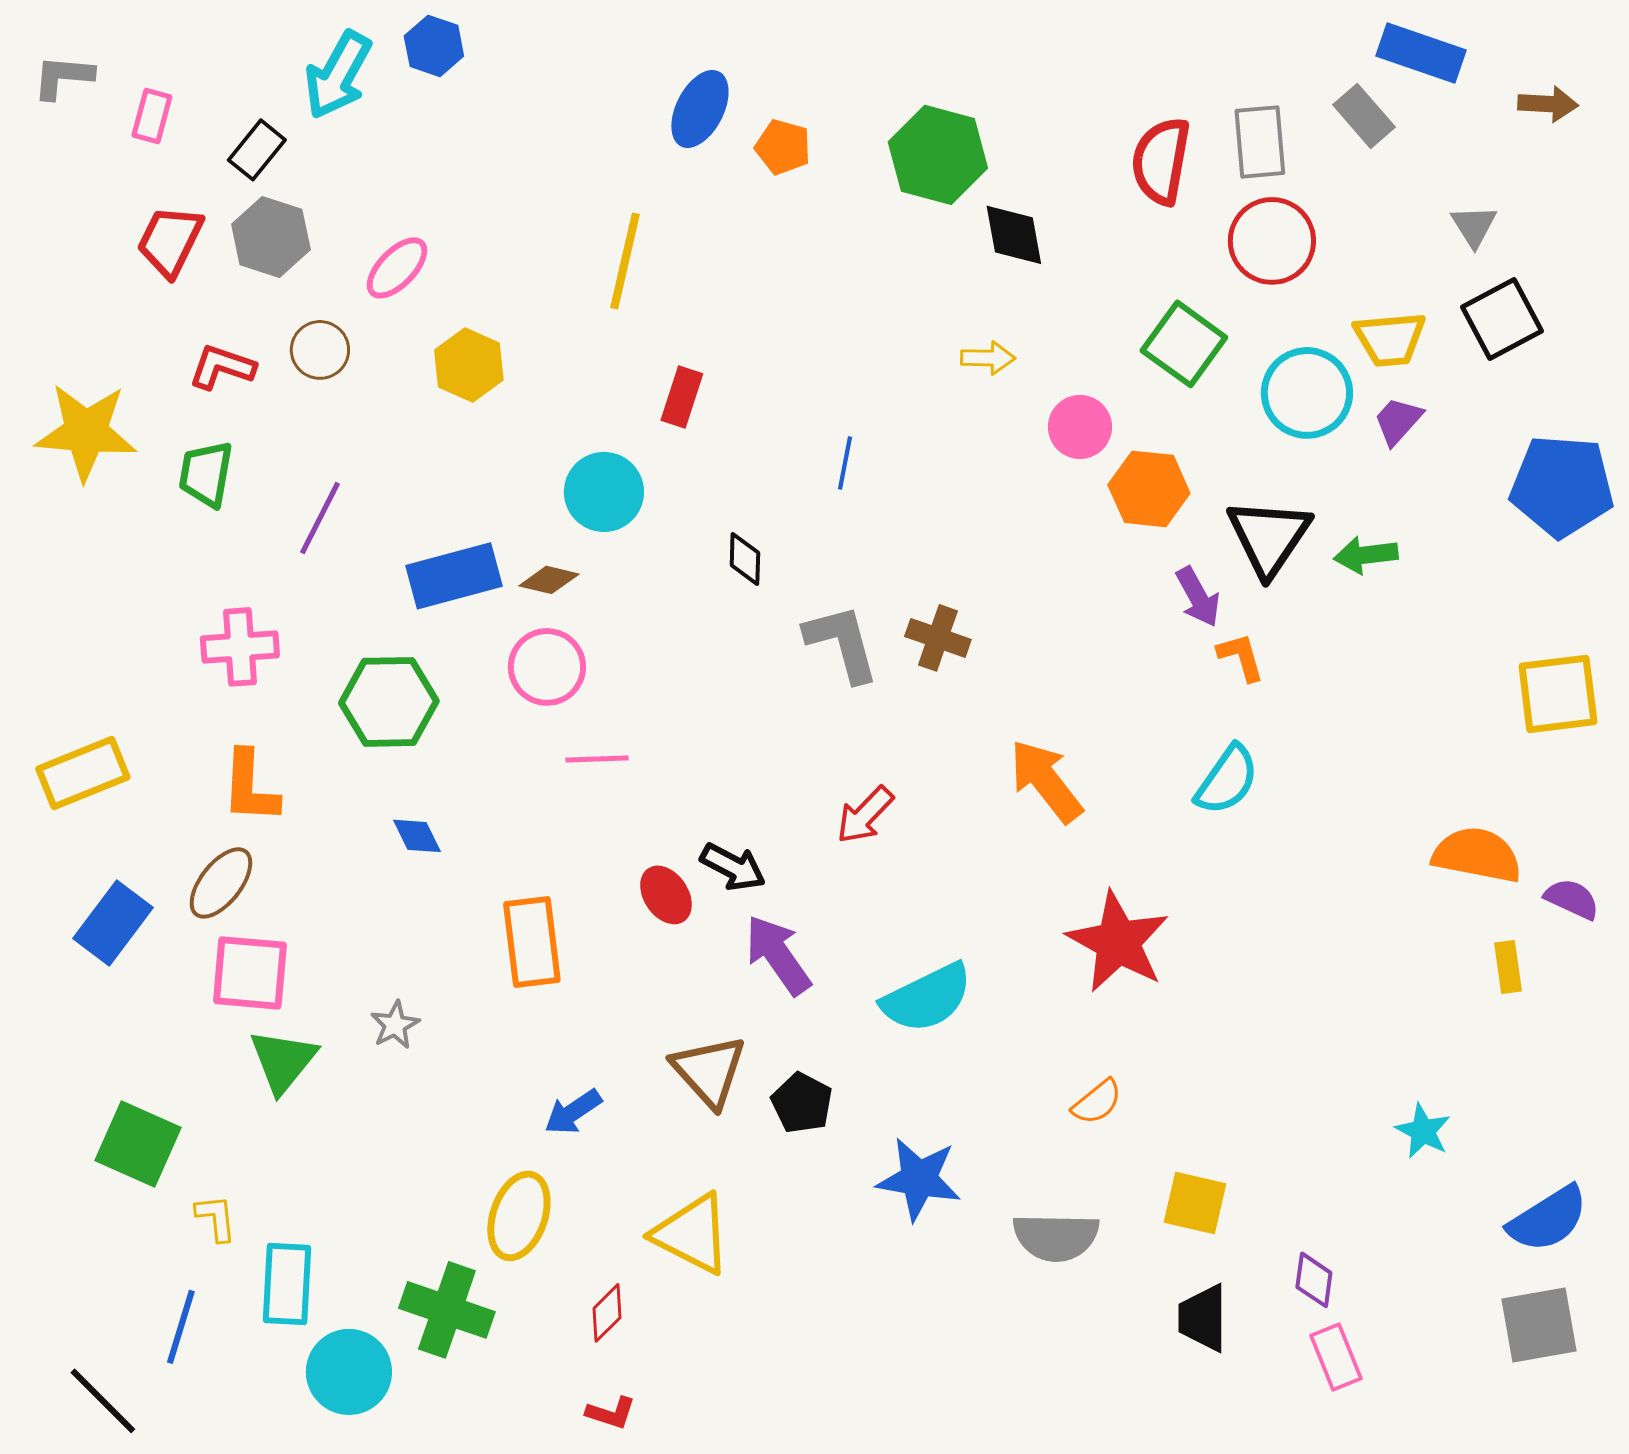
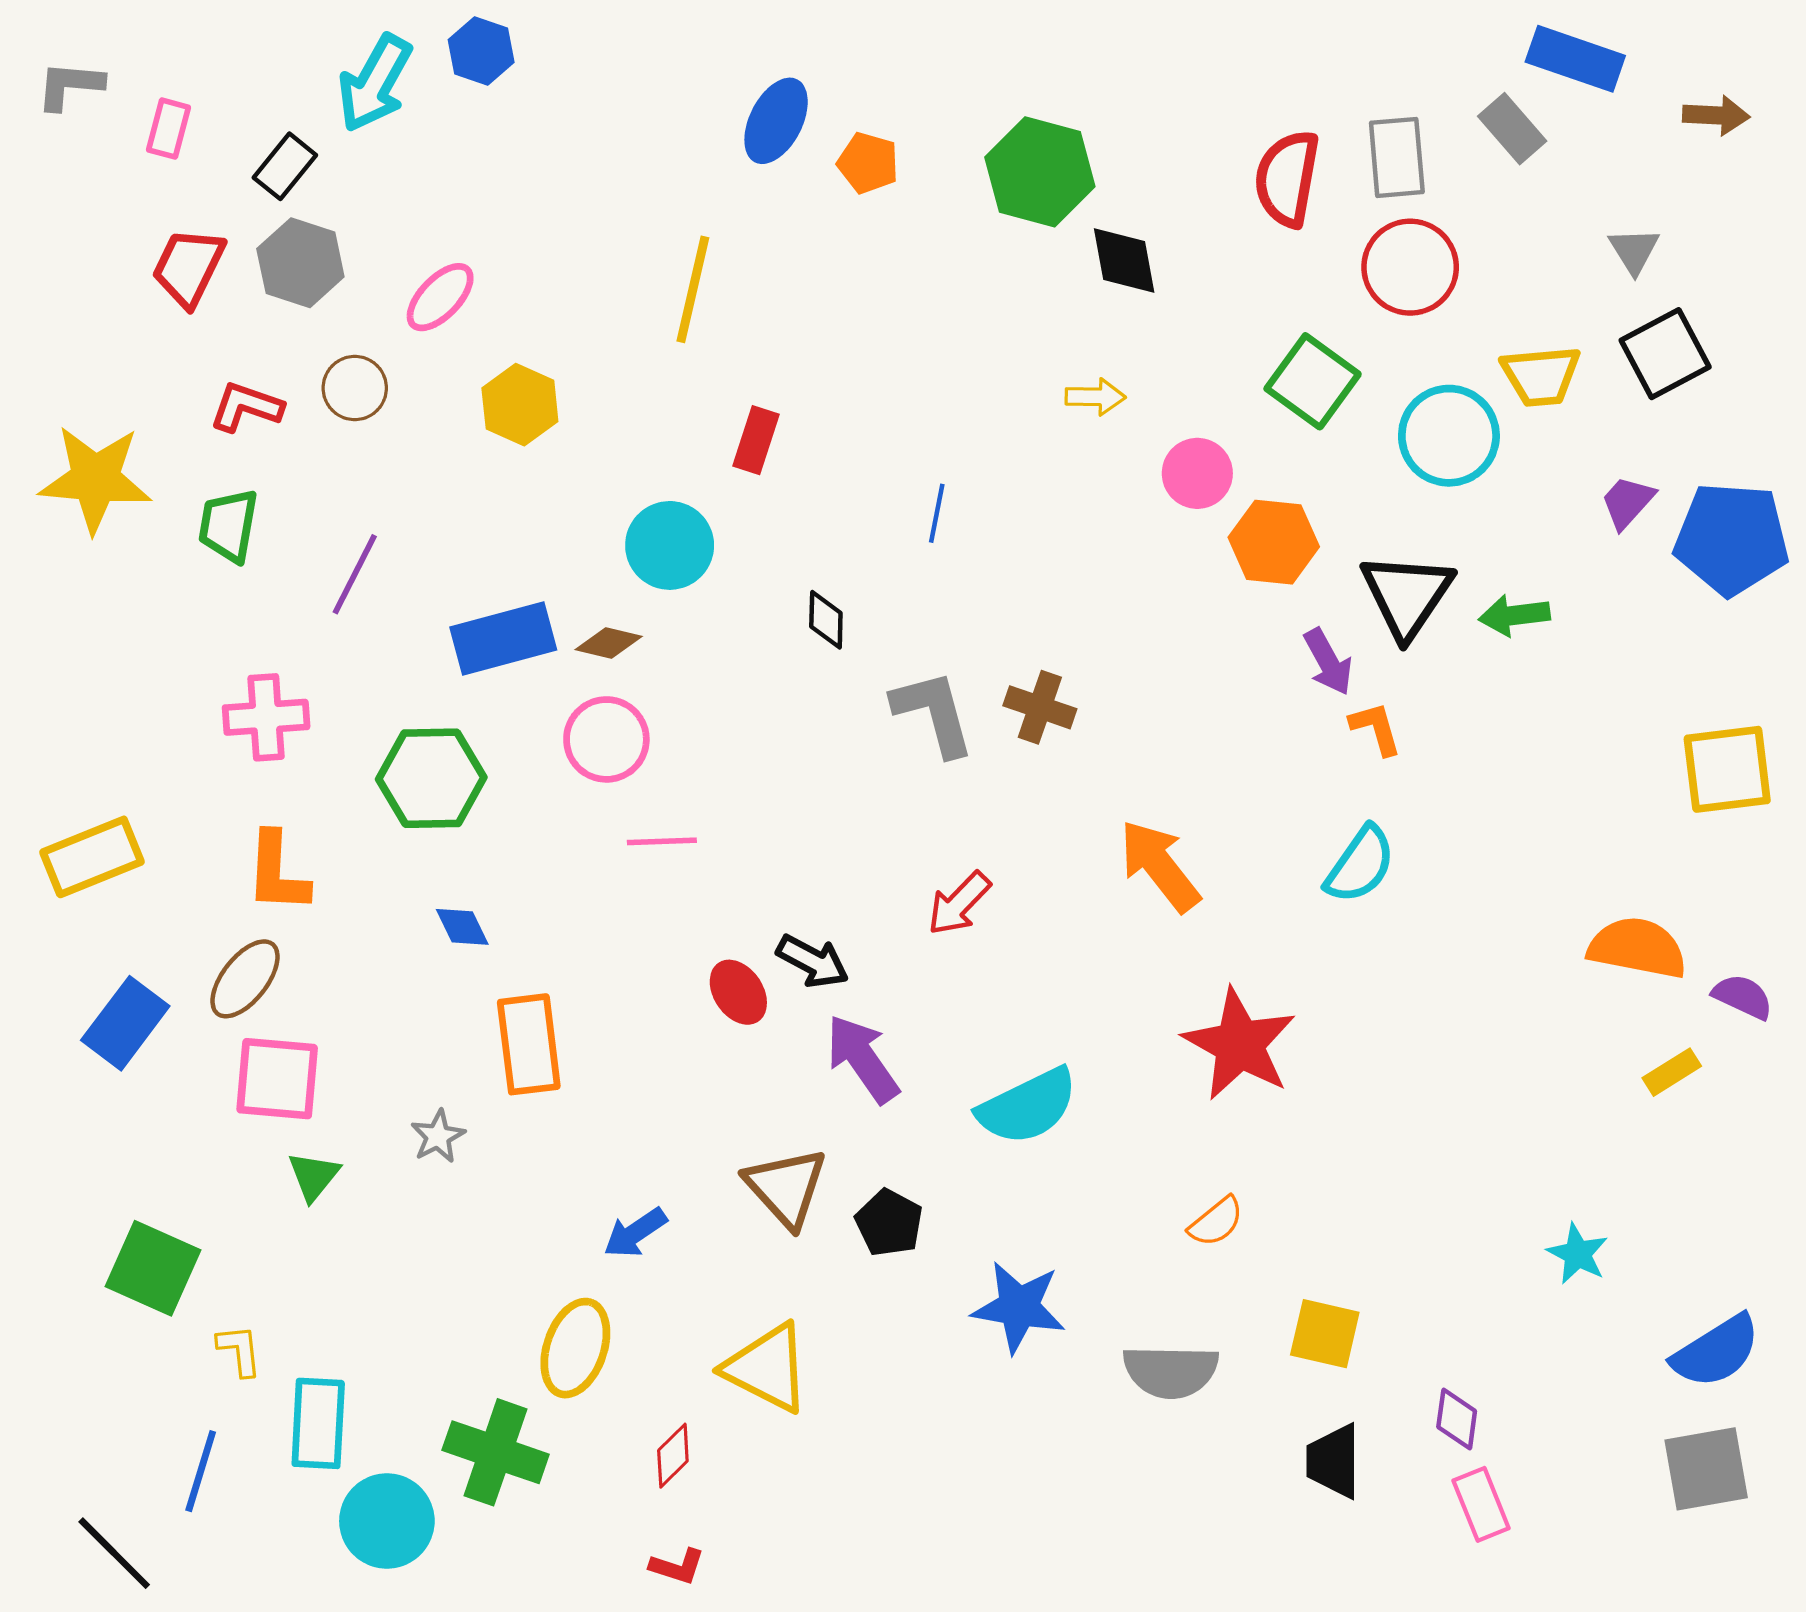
purple trapezoid: (1398, 421) -> (1627, 502), moved
orange rectangle: (532, 942) -> (529, 1044), moved
yellow rectangle: (1508, 967) -> (1672, 1072), turned 66
green triangle: (283, 1061) -> (314, 1176), size x0.7

